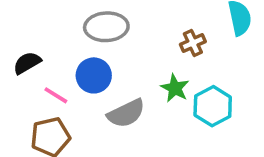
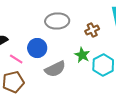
gray ellipse: (106, 27) -> (57, 21), moved

